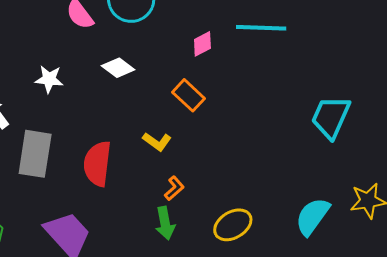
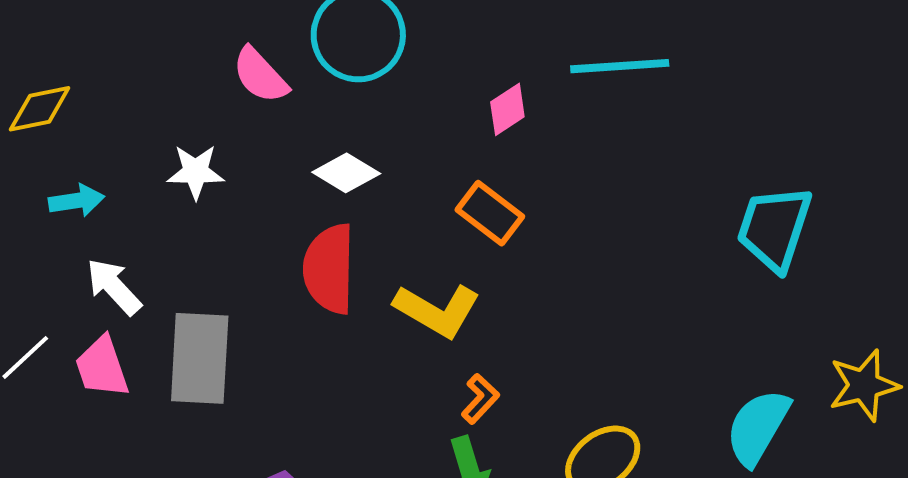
white star: (49, 79) -> (196, 172), moved
yellow L-shape: (157, 142) -> (437, 310), size x1.5
red semicircle: (97, 164) -> (329, 269), moved

